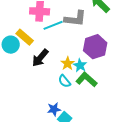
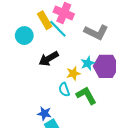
cyan line: (53, 25) -> (58, 29), moved, turned 48
yellow rectangle: (25, 37) -> (45, 20), moved
cyan star: (80, 65) -> (88, 63), moved

